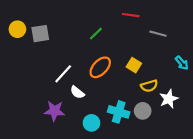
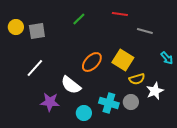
green line: (96, 34) -> (79, 19), moved
yellow square: (134, 65) -> (123, 60), size x1.5
white line: (63, 74) -> (35, 68), moved
white semicircle: (77, 92) -> (71, 85), size x1.5

